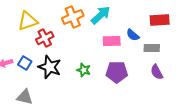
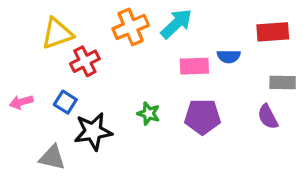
blue semicircle: (133, 35) -> (229, 56), turned -40
gray rectangle: (152, 48) -> (283, 82), moved
blue square: (25, 63) -> (65, 102), moved
black star: (50, 67) -> (93, 131), moved, turned -30

